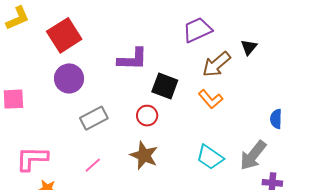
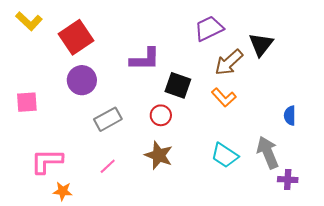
yellow L-shape: (18, 18) -> (29, 21), turned 68
black triangle: (249, 47) -> (261, 44), size x1.5
gray arrow: (253, 155) -> (268, 152), turned 120

